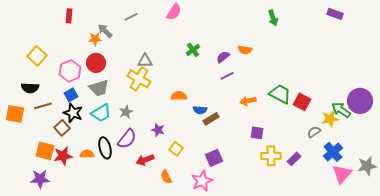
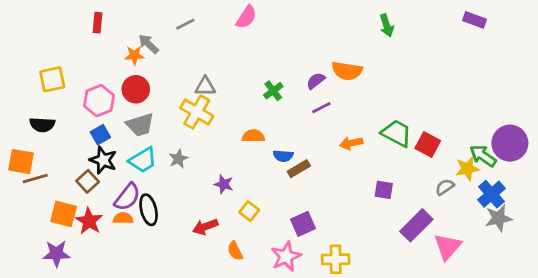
green cross: (193, 50) -> (273, 91), moved
orange semicircle: (245, 50) -> (347, 71), size x1.5
yellow square: (37, 56) -> (52, 79), turned 36
brown line: (43, 106) -> (35, 179), moved
purple square: (257, 133) -> (384, 190), moved
purple semicircle: (127, 139) -> (127, 197), moved
blue cross: (333, 152) -> (491, 194), moved
red star: (63, 156) -> (89, 221), turned -30
yellow cross: (271, 156) -> (336, 259), moved
purple rectangle: (294, 159) -> (416, 225), size x1.6
gray star: (367, 166) -> (499, 218), moved
pink triangle: (342, 174) -> (448, 247), moved

